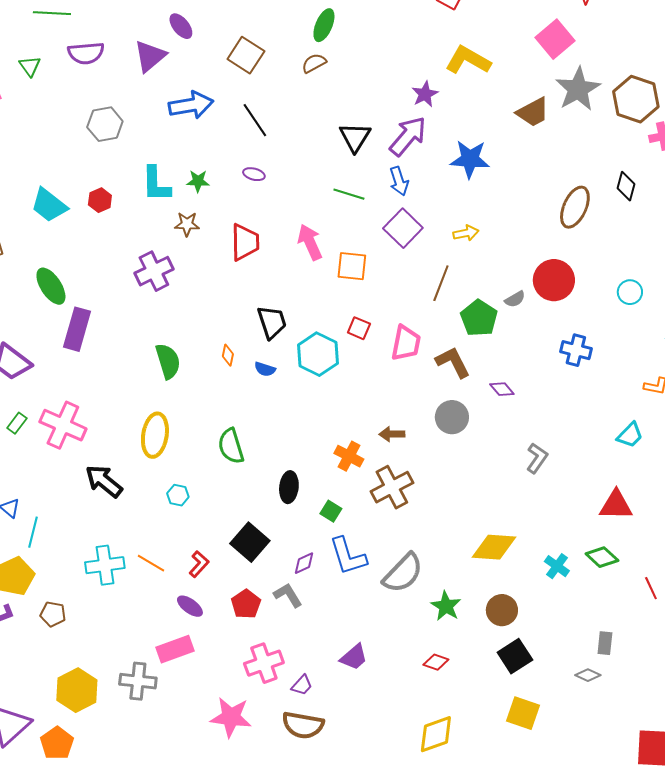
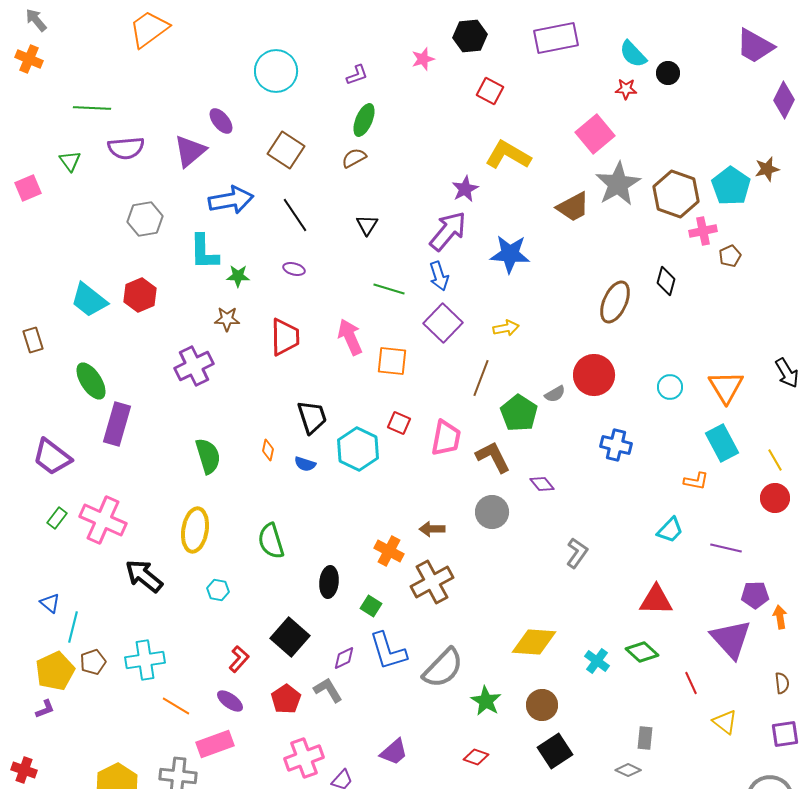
black triangle: (355, 137) -> (367, 225), moved, size x0.7
cyan L-shape: (156, 184) -> (204, 252), moved
red hexagon: (100, 200) -> (140, 295), size x1.4
orange line: (151, 563) -> (176, 706), moved
brown pentagon: (53, 614) -> (93, 662), moved, turned -30

